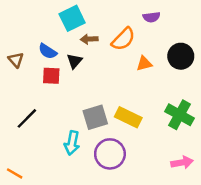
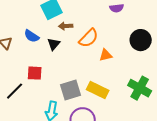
orange semicircle: (123, 39) -> (89, 38), moved
orange triangle: (144, 64) -> (106, 55), moved
red square: (51, 76) -> (35, 73), moved

